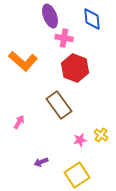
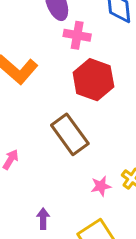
purple arrow: (41, 162) -> (43, 219), turned 112

